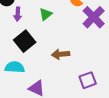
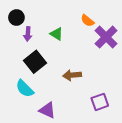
green triangle: (46, 14) -> (57, 34), turned -48
cyan semicircle: (15, 67) -> (25, 89), turned -138

